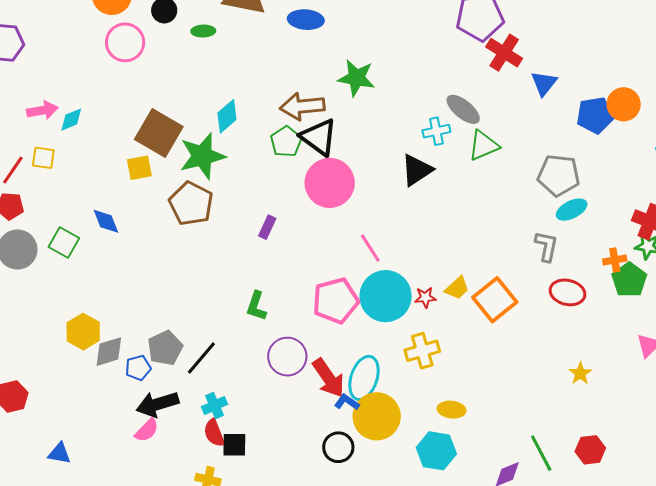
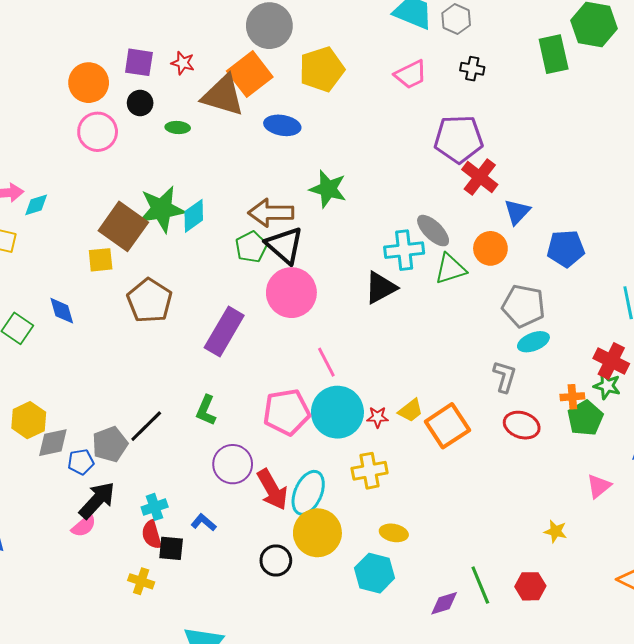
orange circle: (624, 104) -> (490, 248), moved
cyan cross: (436, 131) -> (404, 250), size x1.4
green star: (202, 156) -> (162, 209), moved
purple rectangle: (267, 227) -> (224, 331), size x2.0
black line: (201, 358) -> (146, 426), moved
yellow star: (580, 373) -> (555, 531), moved, turned -30
blue L-shape: (347, 402) -> (204, 522), moved
black arrow: (157, 404) -> (97, 500), turned 144

